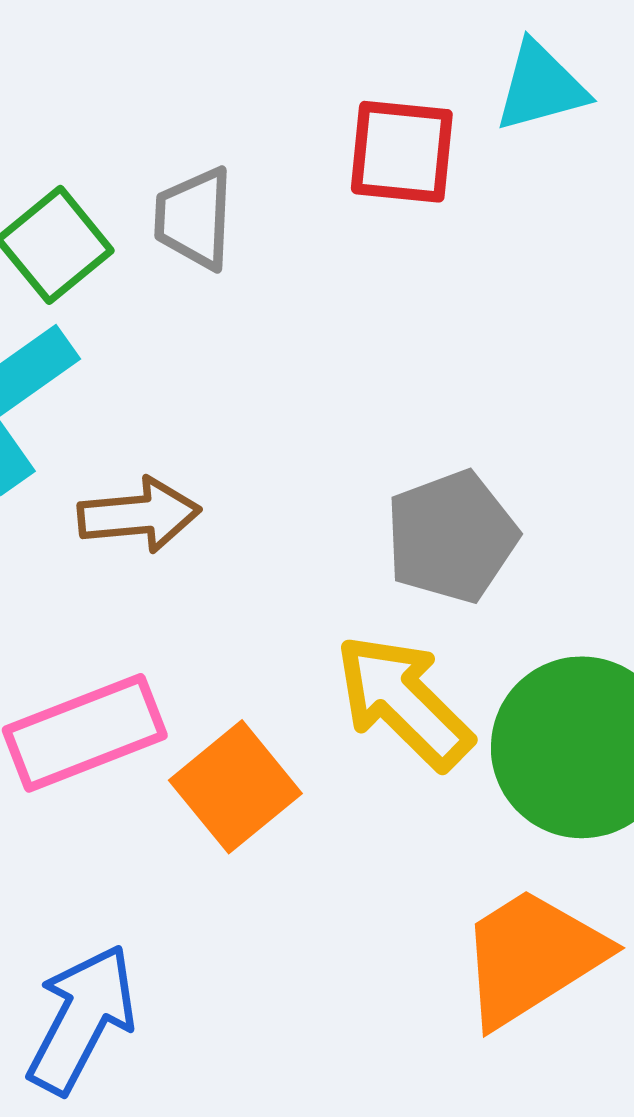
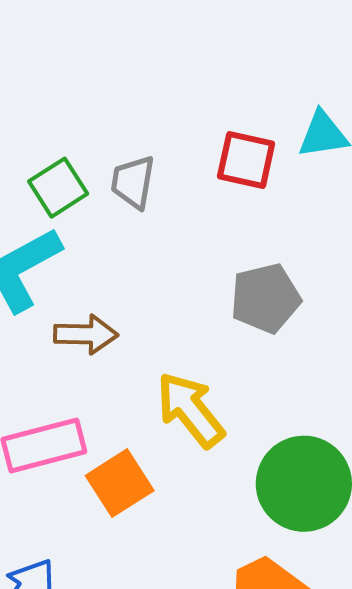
gray pentagon: (451, 537) -> (265, 298), moved
yellow arrow: (404, 702) -> (190, 410), moved

